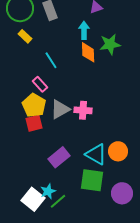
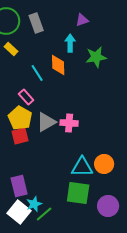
orange diamond: (88, 52) -> (58, 65), moved
cyan triangle: (96, 154) -> (82, 167), turned -30
purple rectangle: (59, 157) -> (19, 186), moved, turned -65

